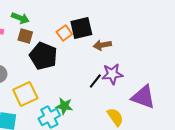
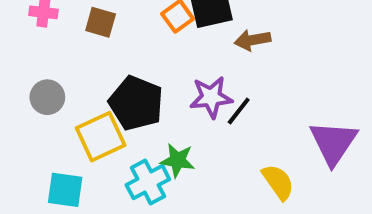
black pentagon: (43, 56) -> (136, 103), moved
purple star: (112, 74) -> (211, 97), moved
purple triangle: (143, 97) -> (333, 143), turned 44

